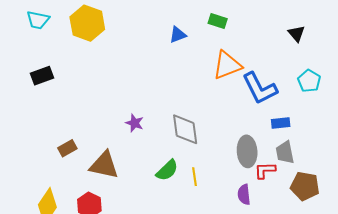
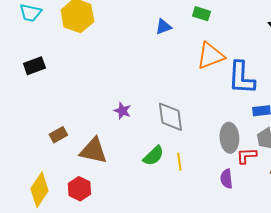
blue L-shape: (260, 88) -> (241, 78), turned 30

